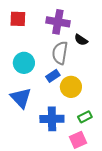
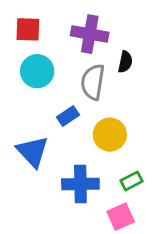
black semicircle: (81, 40) -> (125, 62), turned -112
cyan circle: (24, 63) -> (37, 71), moved
blue rectangle: (53, 76) -> (68, 116), moved

